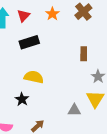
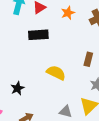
yellow semicircle: (34, 77) -> (56, 73), moved

